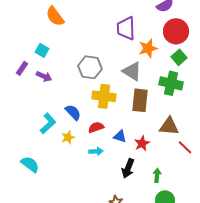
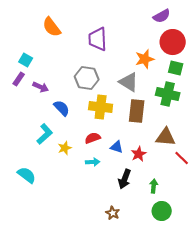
purple trapezoid: (126, 28) -> (98, 39), moved
cyan square: (42, 50) -> (26, 60), moved
green square: (179, 57) -> (176, 68), turned -35
blue semicircle: (73, 112) -> (62, 108), moved

